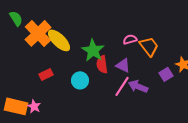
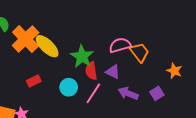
pink semicircle: (130, 39) -> (120, 45), size x1.5
purple square: (166, 74) -> (157, 93), moved
pink line: (122, 86) -> (93, 93), moved

